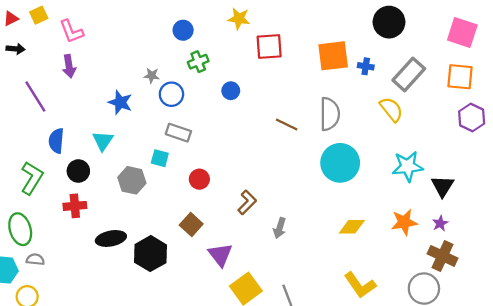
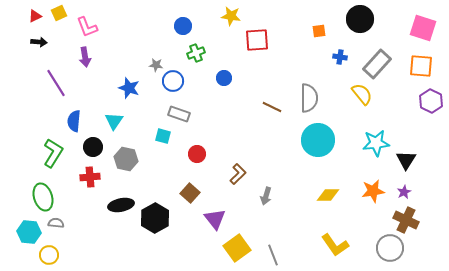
orange square: (333, 56) -> (319, 31), moved, size x0.5
gray hexagon: (132, 180) -> (126, 159), moved

